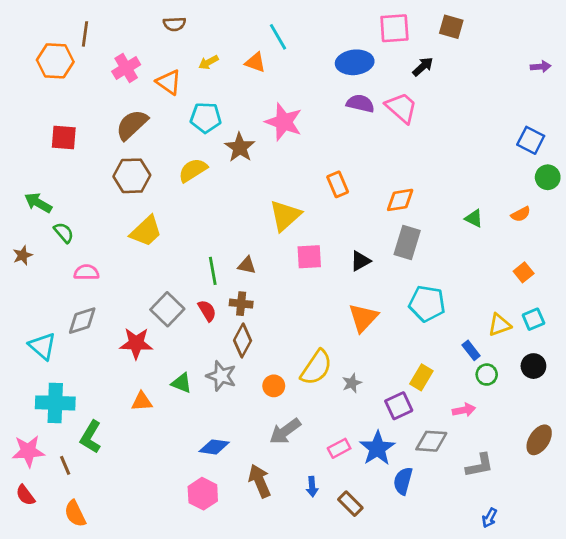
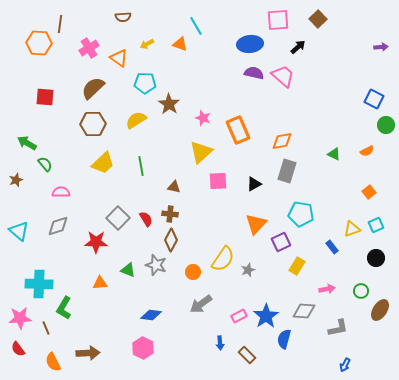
brown square: (451, 27) -> (318, 19), turned 30
pink star: (284, 122) -> (203, 118), moved, size x0.6
orange rectangle: (338, 184) -> (238, 130), size x1.5
green line: (213, 271) -> (141, 166), moved
cyan triangle: (42, 346) -> (19, 231), moved
green circle: (487, 375) -> (361, 291), moved
purple square: (399, 406) -> (281, 242), moved
brown arrow: (260, 481) -> (88, 353), moved, turned 110

